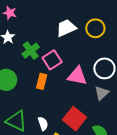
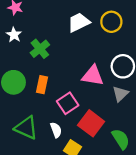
pink square: (52, 60) -> (68, 103), moved
orange rectangle: (42, 81) -> (42, 85), moved

